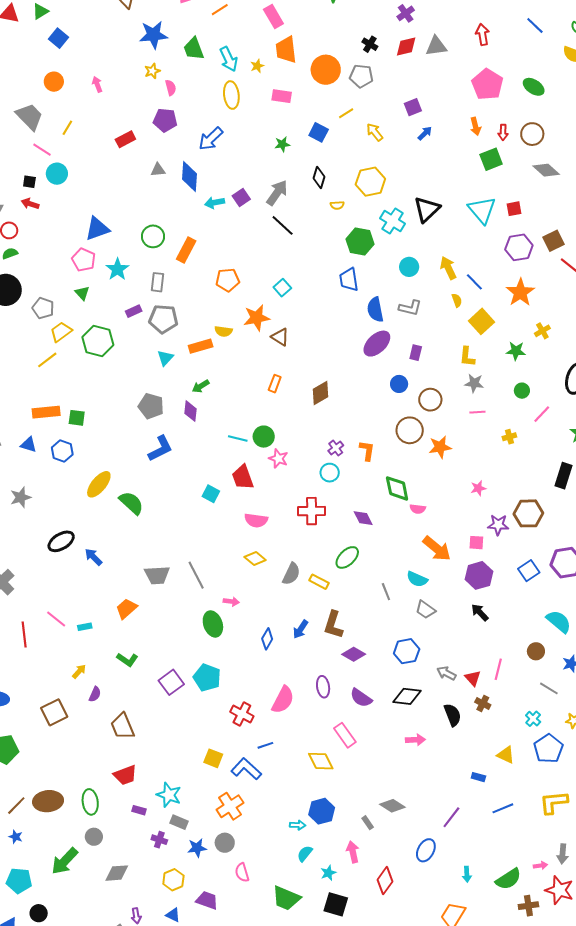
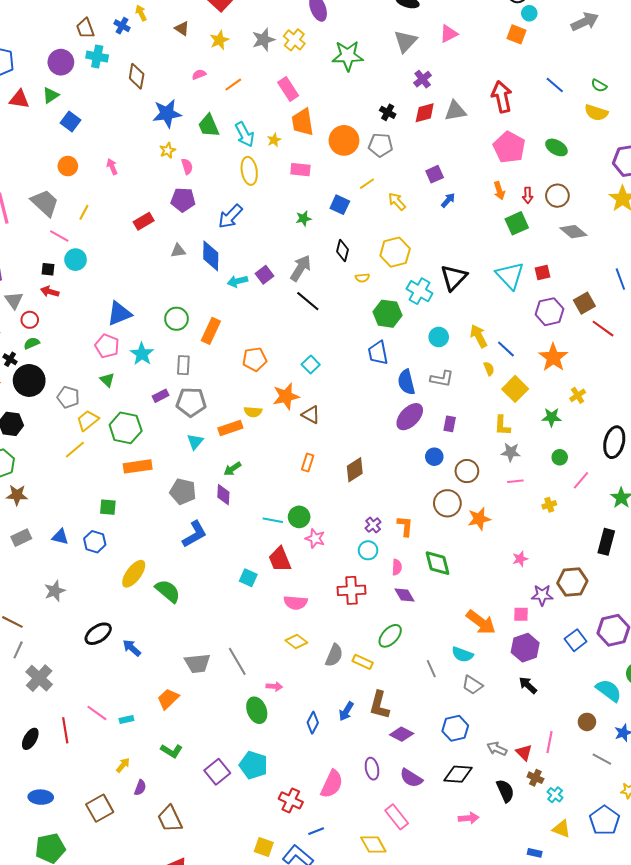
red arrow: (482, 35) -> (502, 97), size x1.4
orange rectangle: (46, 412) -> (138, 466), moved
pink semicircle: (418, 509) -> (397, 567), moved, turned -91
cyan cross: (533, 719) -> (555, 795), moved

